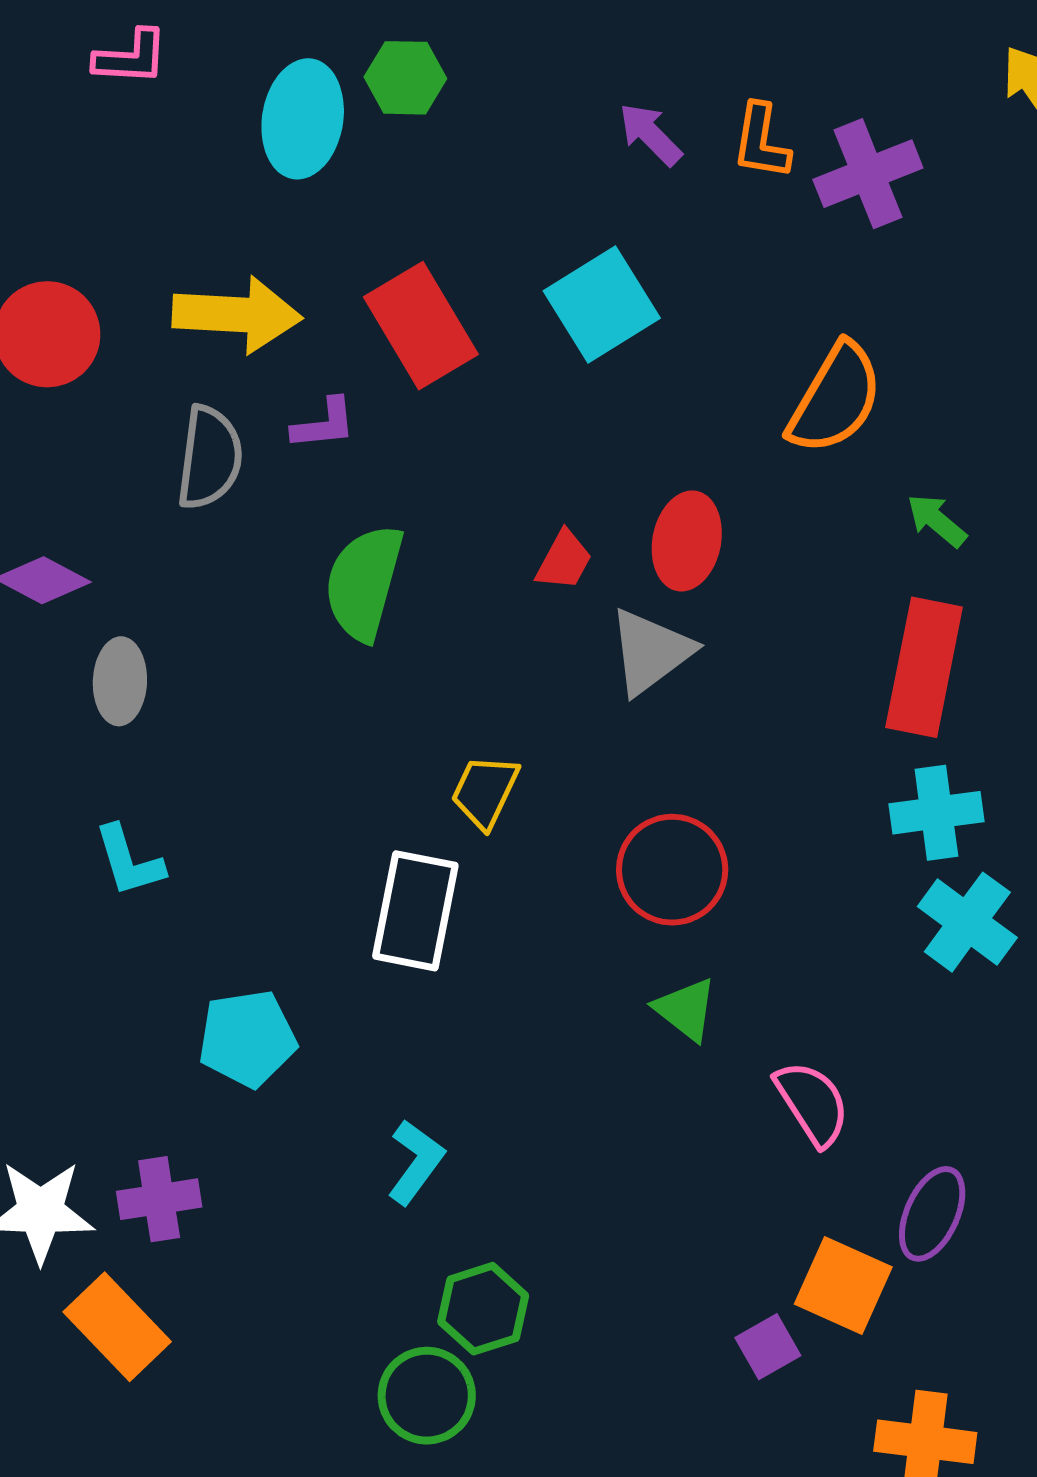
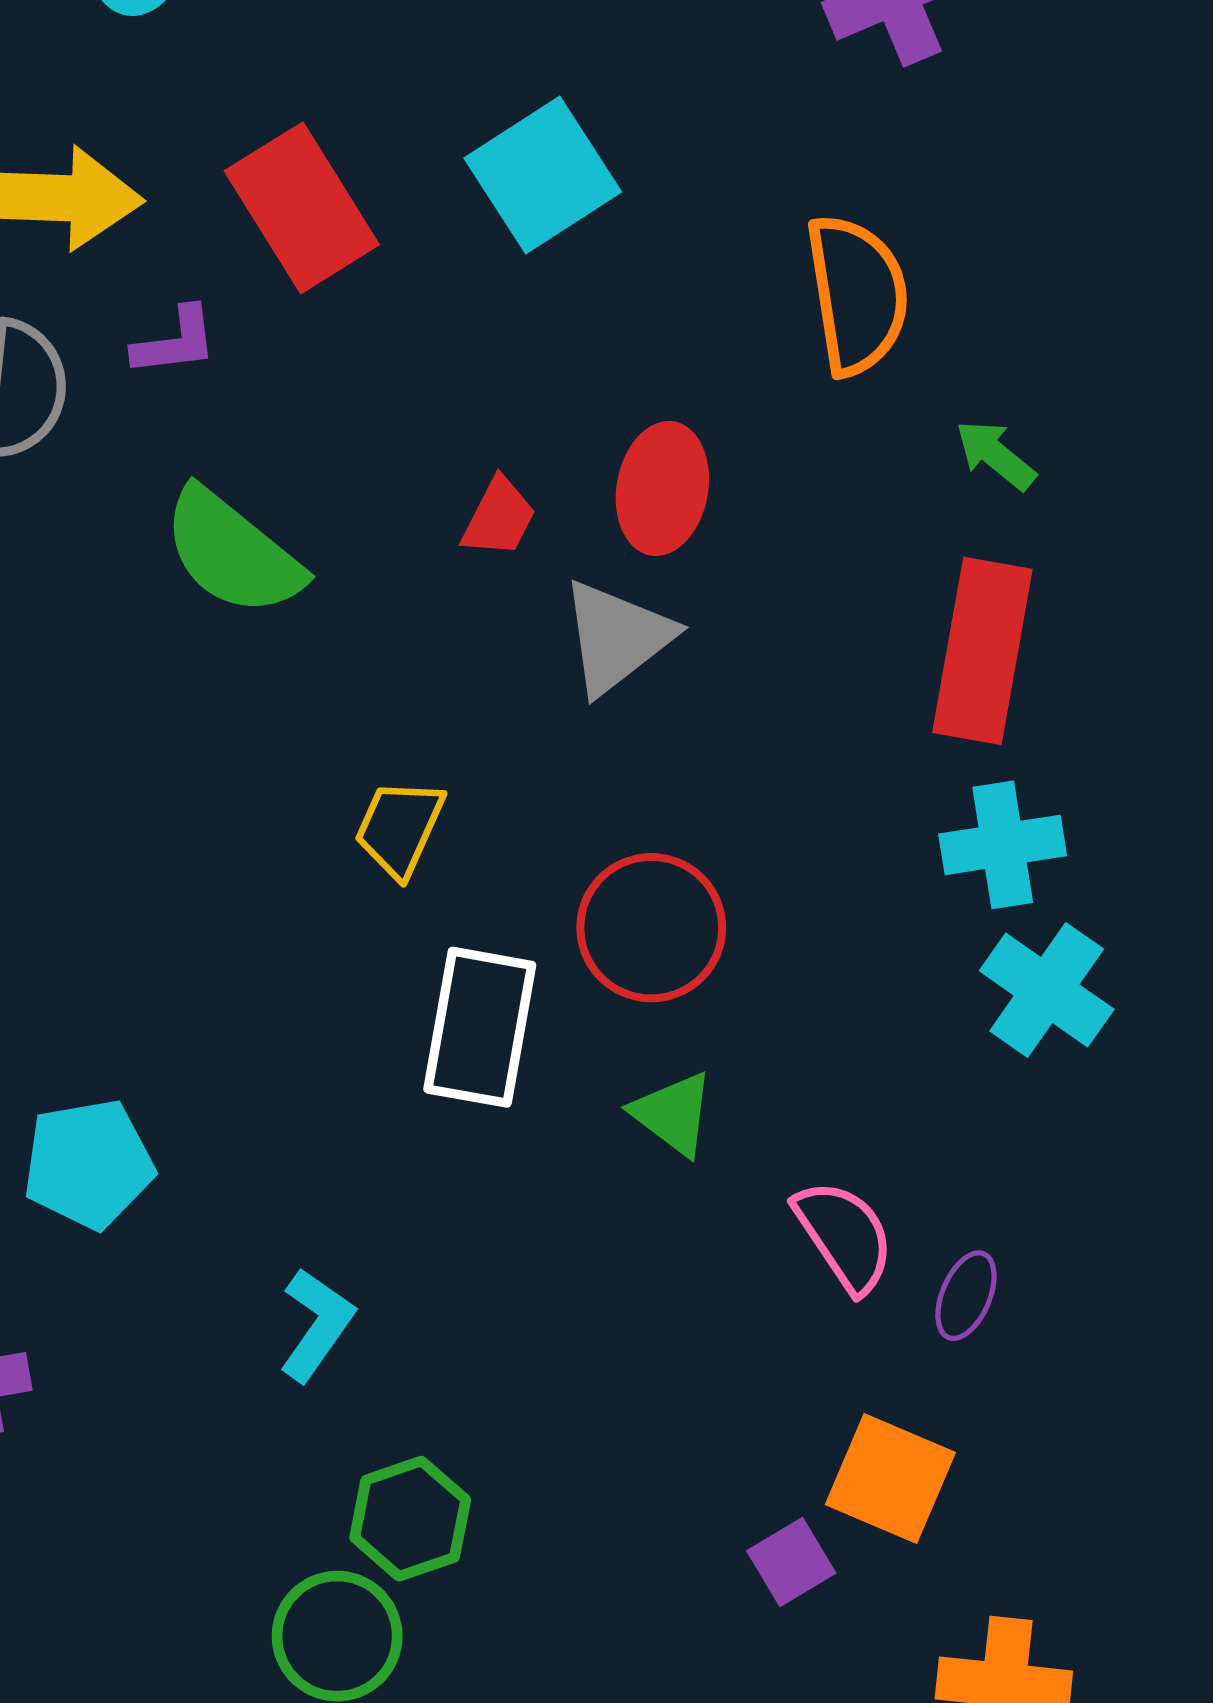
orange semicircle: (835, 399) -> (857, 295), turned -38
green semicircle: (364, 583) -> (232, 552), turned -65
white rectangle: (415, 911) -> (480, 1027), moved
purple ellipse: (932, 1214) -> (966, 1296), moved, size x0.7

